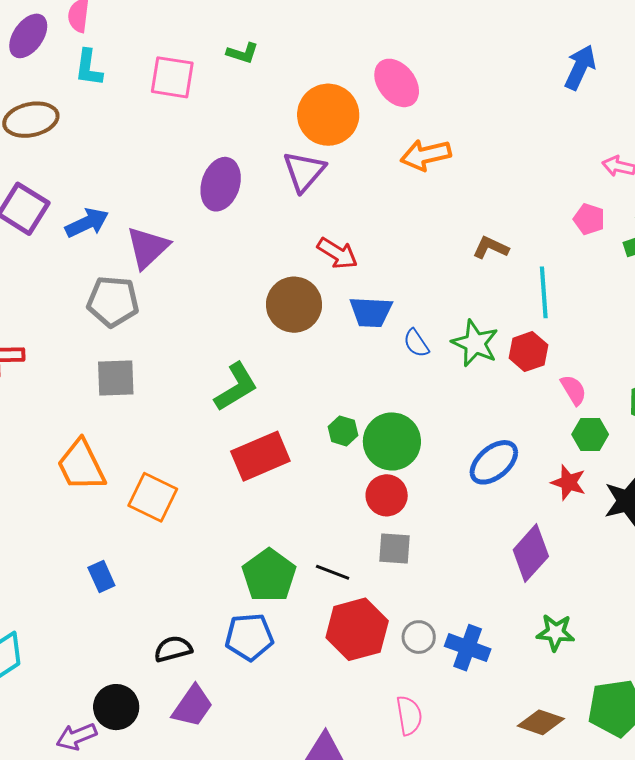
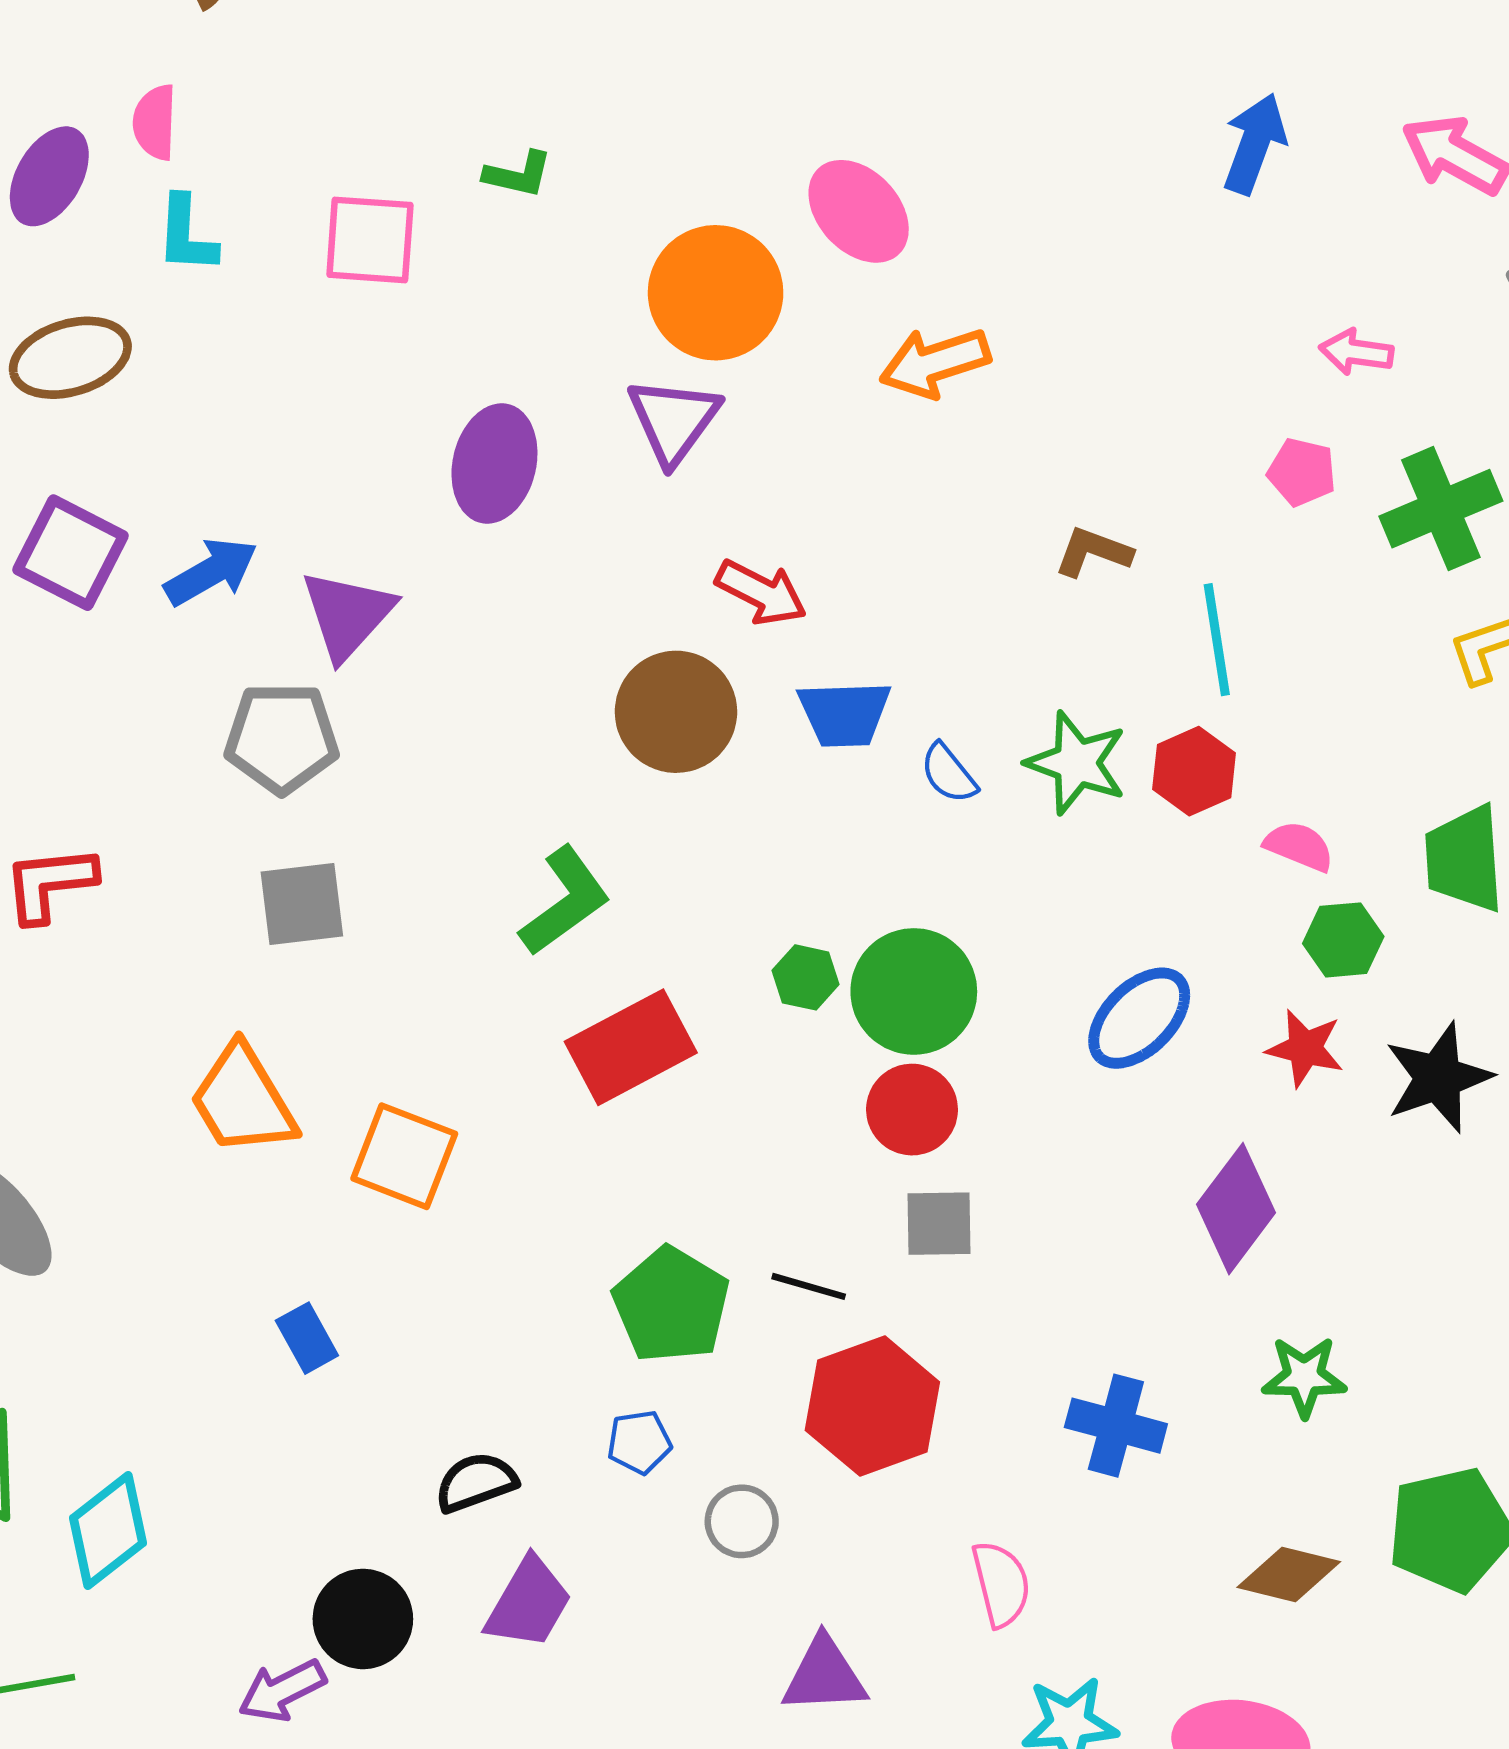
pink semicircle: (573, 390) -> (1299, 846), turned -32
blue pentagon: (249, 637) -> (639, 1442), size x0.6
gray circle: (419, 637) -> (742, 1521), moved

